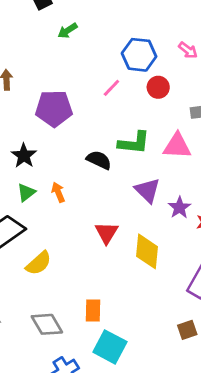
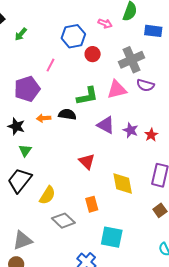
pink line: (111, 88) -> (50, 65), moved
orange arrow: (58, 192) -> (44, 118), moved, turned -56
yellow diamond: (147, 251) -> (123, 184), moved
orange rectangle: (93, 311) -> (92, 204), moved
gray diamond: (47, 324) -> (63, 221), moved

